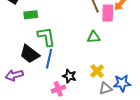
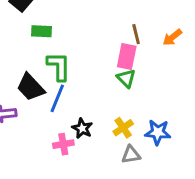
pink rectangle: (108, 13) -> (127, 57), moved
green triangle: (94, 37) -> (126, 78), turned 40
blue star: (122, 83) -> (158, 132), moved

